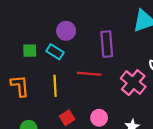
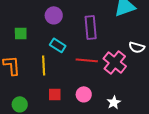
cyan rectangle: (55, 52) -> (58, 45), moved
red line: (89, 74) -> (87, 60), moved
red square: (67, 118) -> (55, 94), turned 32

